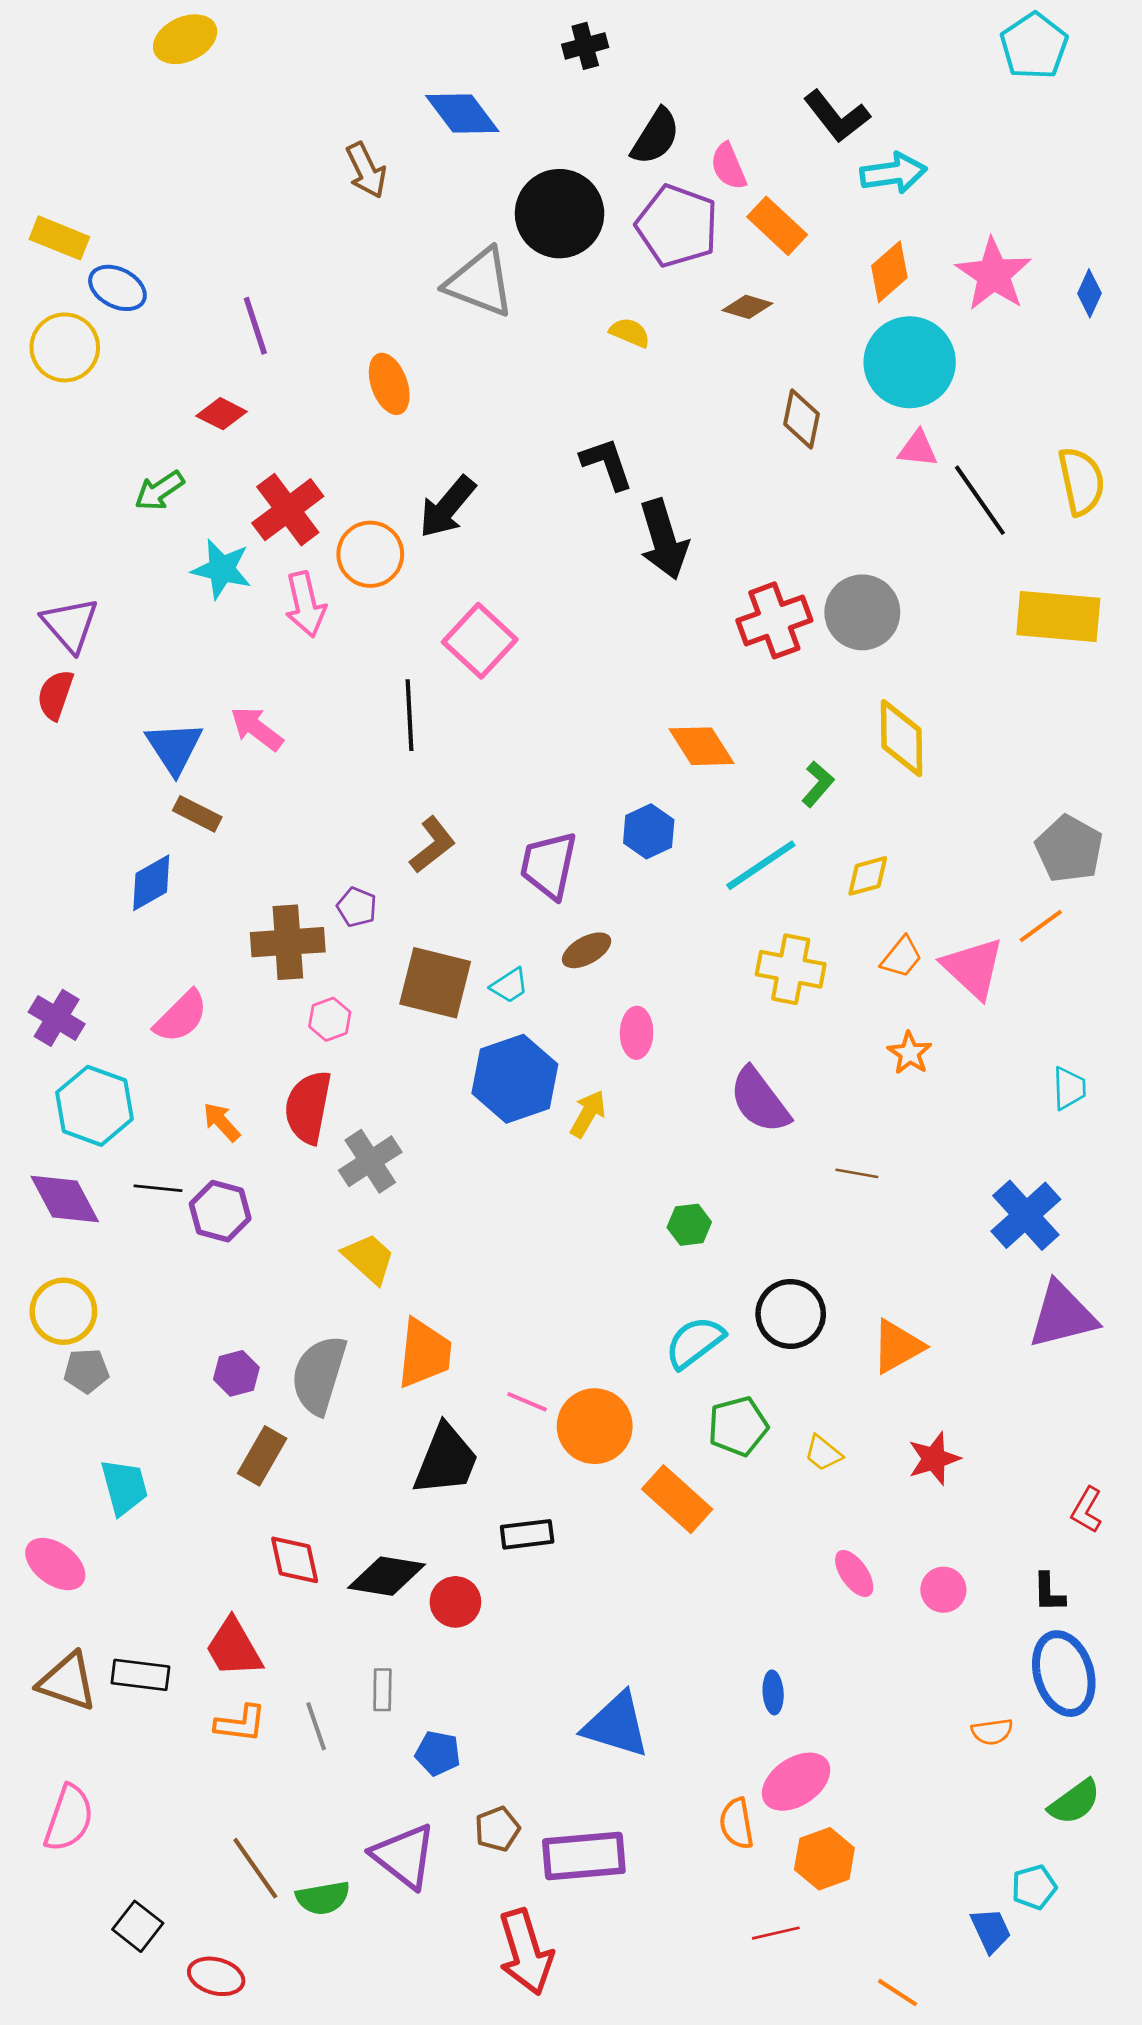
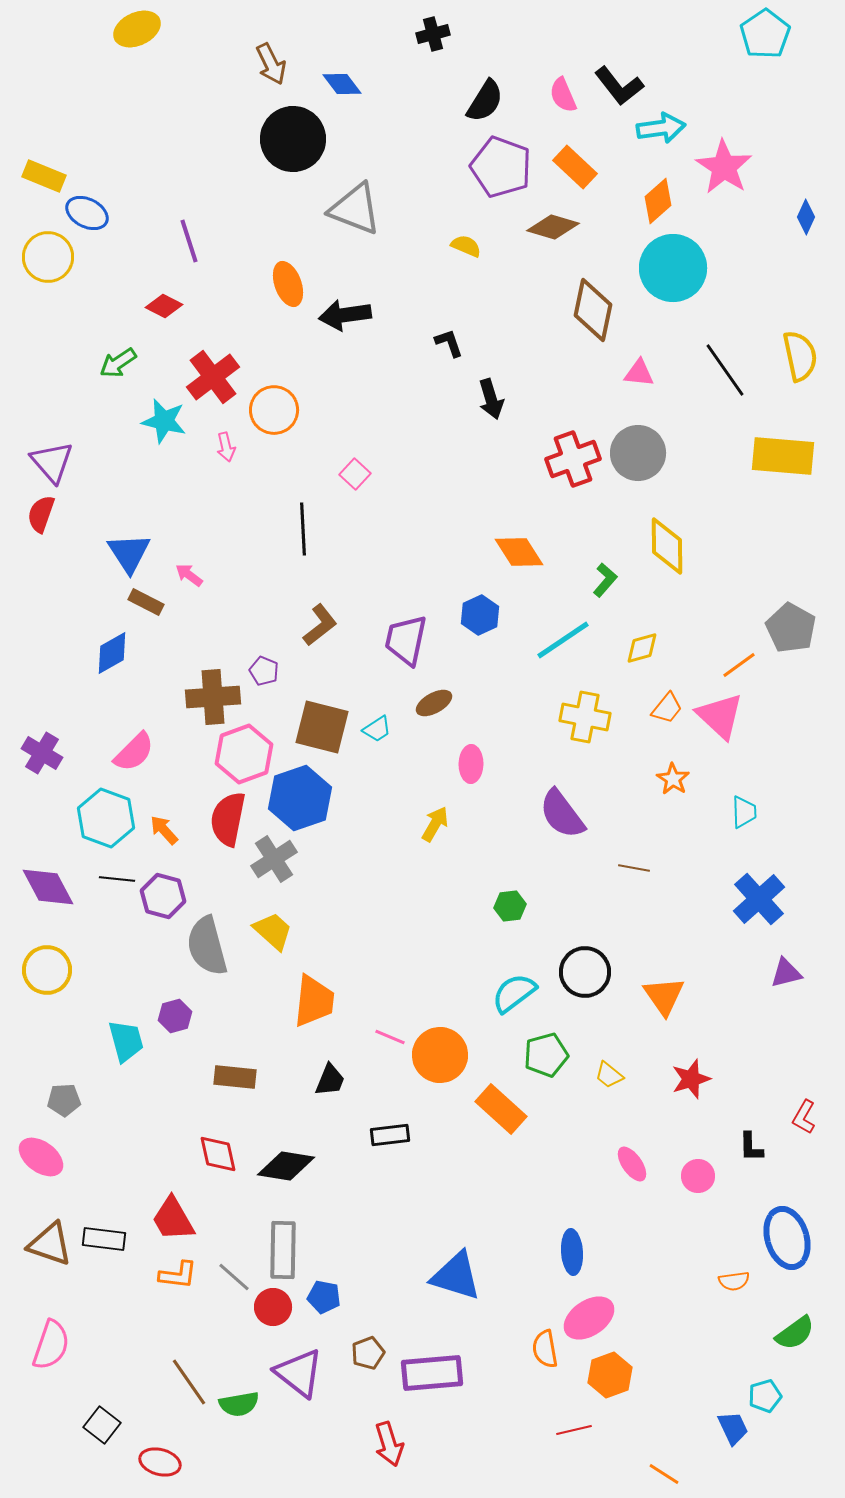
blue diamond: (462, 114) -> (342, 84), size x0.7
pink semicircle: (728, 166) -> (563, 95), moved
brown arrow: (366, 170) -> (271, 64), moved
black circle: (560, 214) -> (293, 139), moved
pink star: (993, 274) -> (724, 167), moved
brown diamond: (747, 307) -> (553, 227), size x1.4
brown diamond: (801, 419) -> (593, 310), size x1.4
pink triangle: (918, 449) -> (639, 373), moved
black L-shape: (607, 464) -> (449, 343), size x0.7
black arrow: (447, 507) -> (345, 315), moved, turned 42
black arrow: (664, 539) -> (491, 399), size x0.7
pink arrow: (305, 604) -> (226, 447), size x0.6
pink square: (480, 641) -> (355, 474), size x0.6
pink arrow: (257, 729) -> (189, 575), moved, size x0.7
orange line: (1041, 926) -> (739, 665), moved
pink hexagon: (330, 1019) -> (244, 754), size x1.8
blue hexagon: (515, 1079) -> (300, 798), moved
cyan trapezoid: (1069, 1088) -> (744, 812), moved
cyan hexagon: (94, 1106) -> (106, 818), moved
purple triangle: (1062, 1315) -> (786, 973), size x0.6
orange triangle: (897, 1346) -> (664, 996), turned -36
gray pentagon: (86, 1371) -> (64, 1100), moved
gray semicircle: (319, 1375) -> (207, 946), moved, turned -32
brown rectangle: (262, 1456) -> (235, 1077), moved, turned 66
black trapezoid: (446, 1460) -> (330, 1080), size x0.6
cyan trapezoid: (124, 1487) -> (126, 1041), moved
black L-shape: (1049, 1592) -> (751, 1147), moved
red circle: (455, 1602) -> (273, 1307), moved
gray rectangle: (382, 1690) -> (283, 1250), size x1.8
blue ellipse: (773, 1692) -> (572, 1252), size x1.4
gray line: (316, 1726) -> (234, 1277), turned -30
red arrow: (526, 1952) -> (389, 1444), size x0.7

